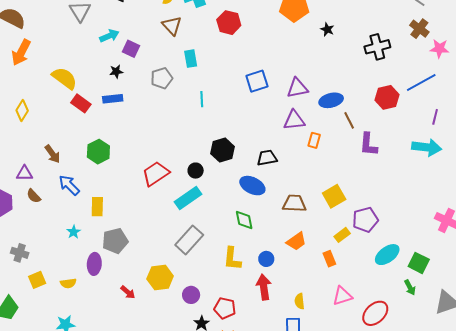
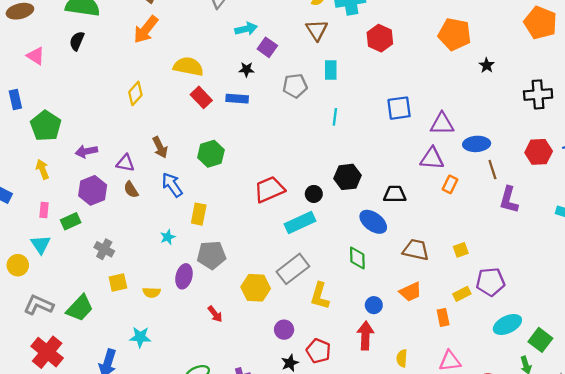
yellow semicircle: (65, 78) -> (188, 66), turned -36
yellow square: (334, 196) -> (461, 250), size x0.6
yellow L-shape: (232, 259) -> (320, 296), moved
yellow hexagon: (160, 278) -> (256, 288), moved

